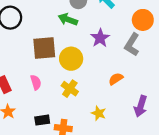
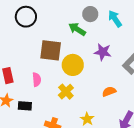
purple star: (100, 38) -> (103, 52), turned 30
black rectangle: (42, 120) -> (25, 106), moved

